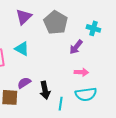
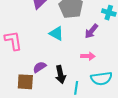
cyan triangle: (22, 49) -> (56, 33), moved
pink arrow: (81, 72) -> (88, 56), moved

